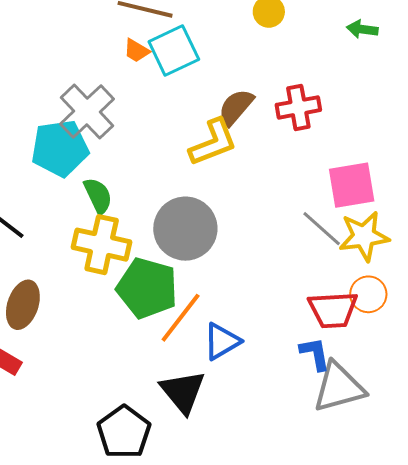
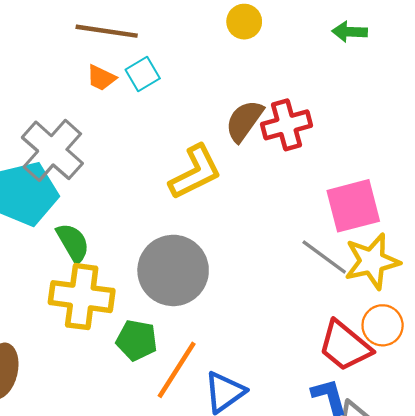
cyan square: (174, 50) -> (143, 74), size x0.6
brown semicircle: (236, 107) -> (244, 121), moved
green pentagon: (147, 288) -> (137, 340), size x0.6
red trapezoid: (333, 310) -> (345, 346), turned 48

